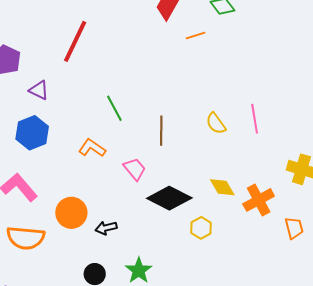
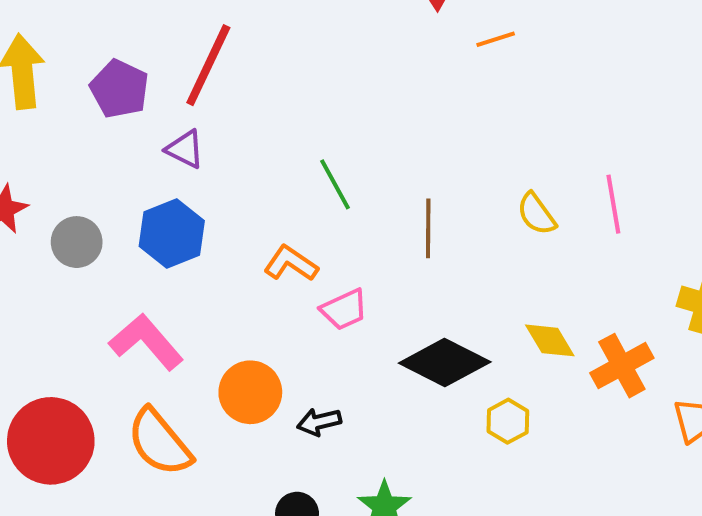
red line: (75, 41) -> (208, 65), moved
pink trapezoid: (135, 169) -> (344, 310), moved, turned 105
orange semicircle: (26, 238) -> (160, 442), turned 45

